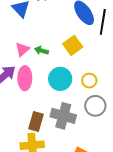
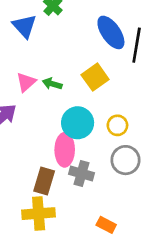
pink ellipse: (25, 78) -> (65, 150), moved
gray cross: (63, 116) -> (82, 173), size x0.7

